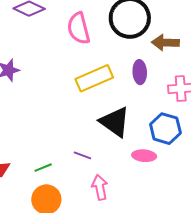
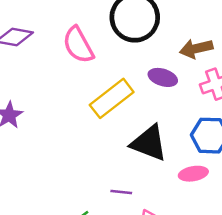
brown arrow: (165, 43) -> (196, 49), moved
purple ellipse: (140, 72) -> (163, 77), turned -55

